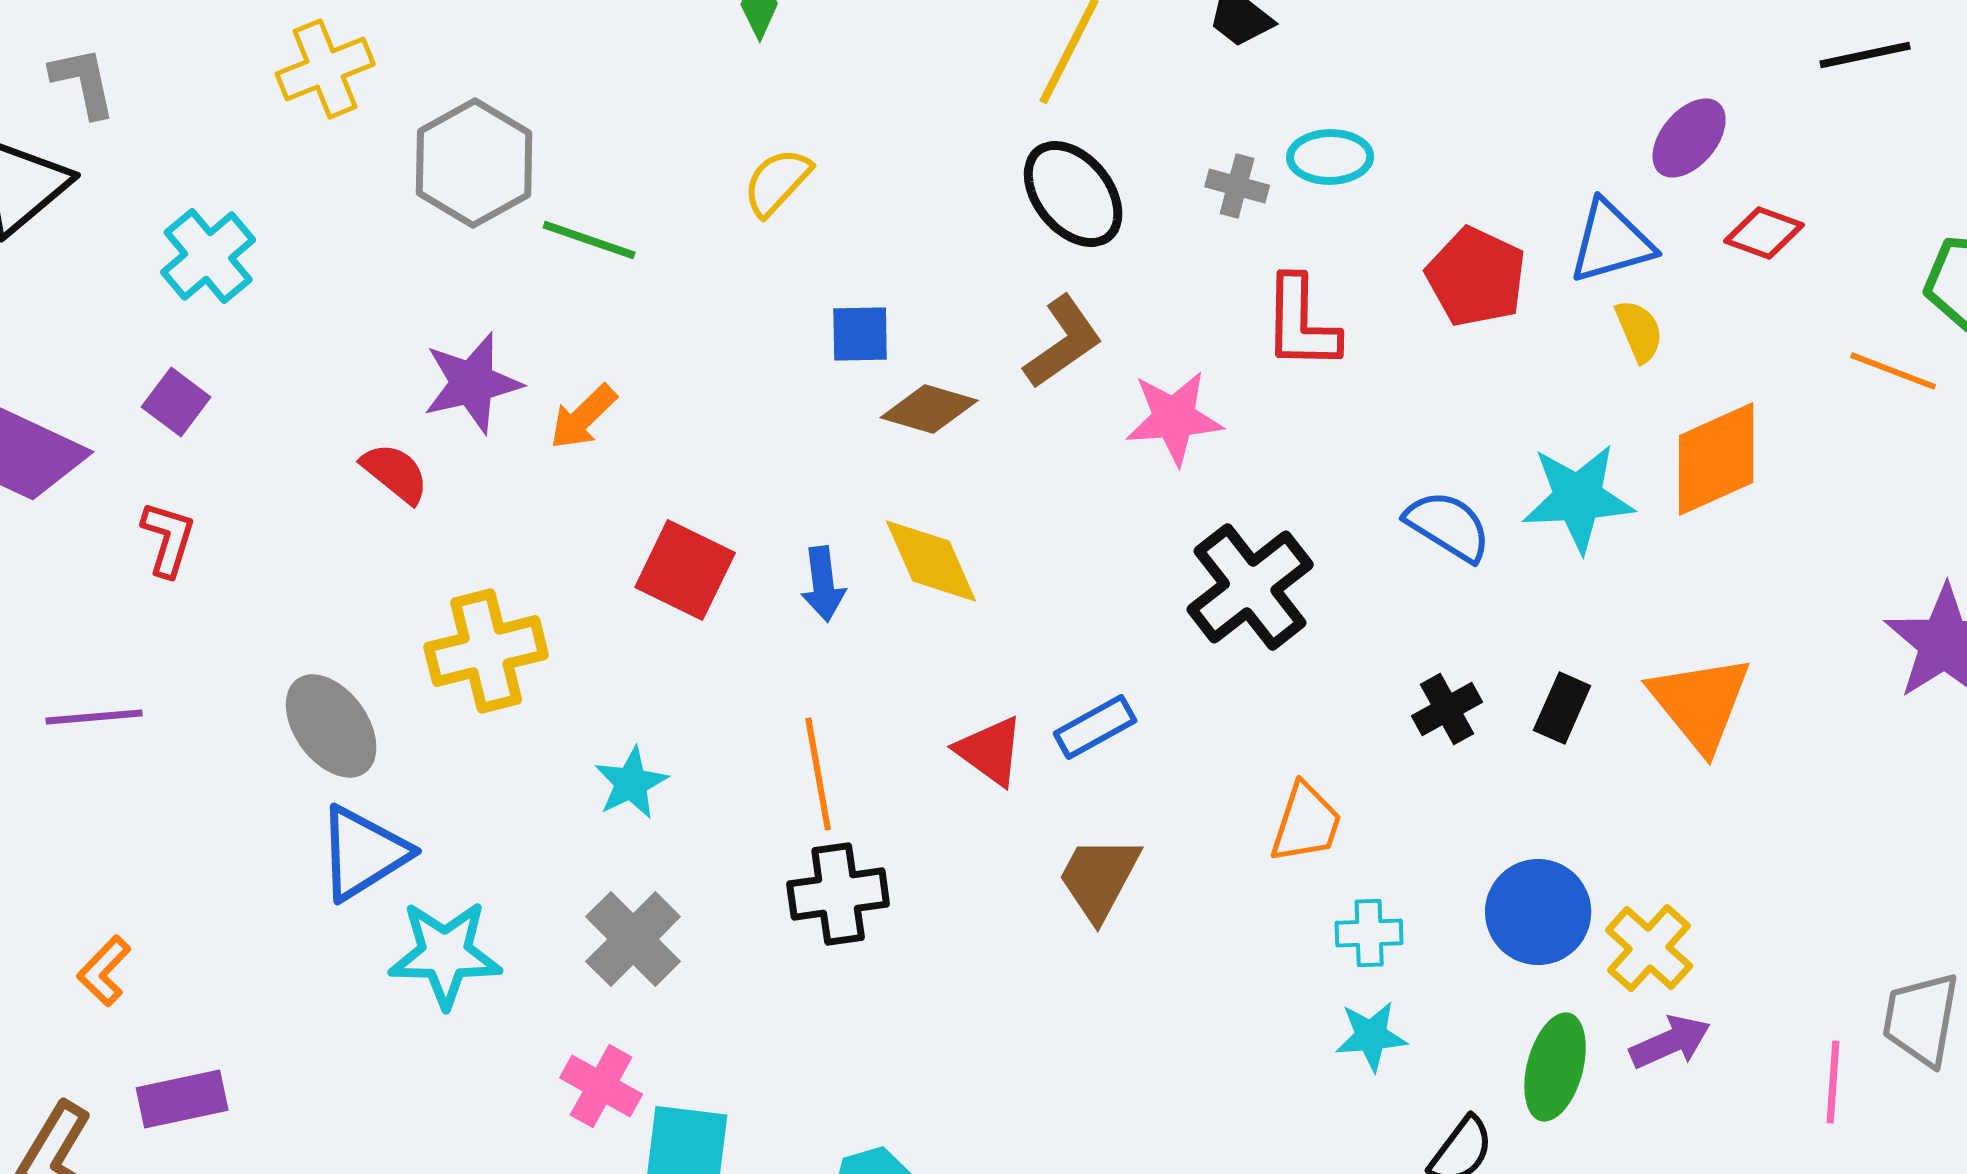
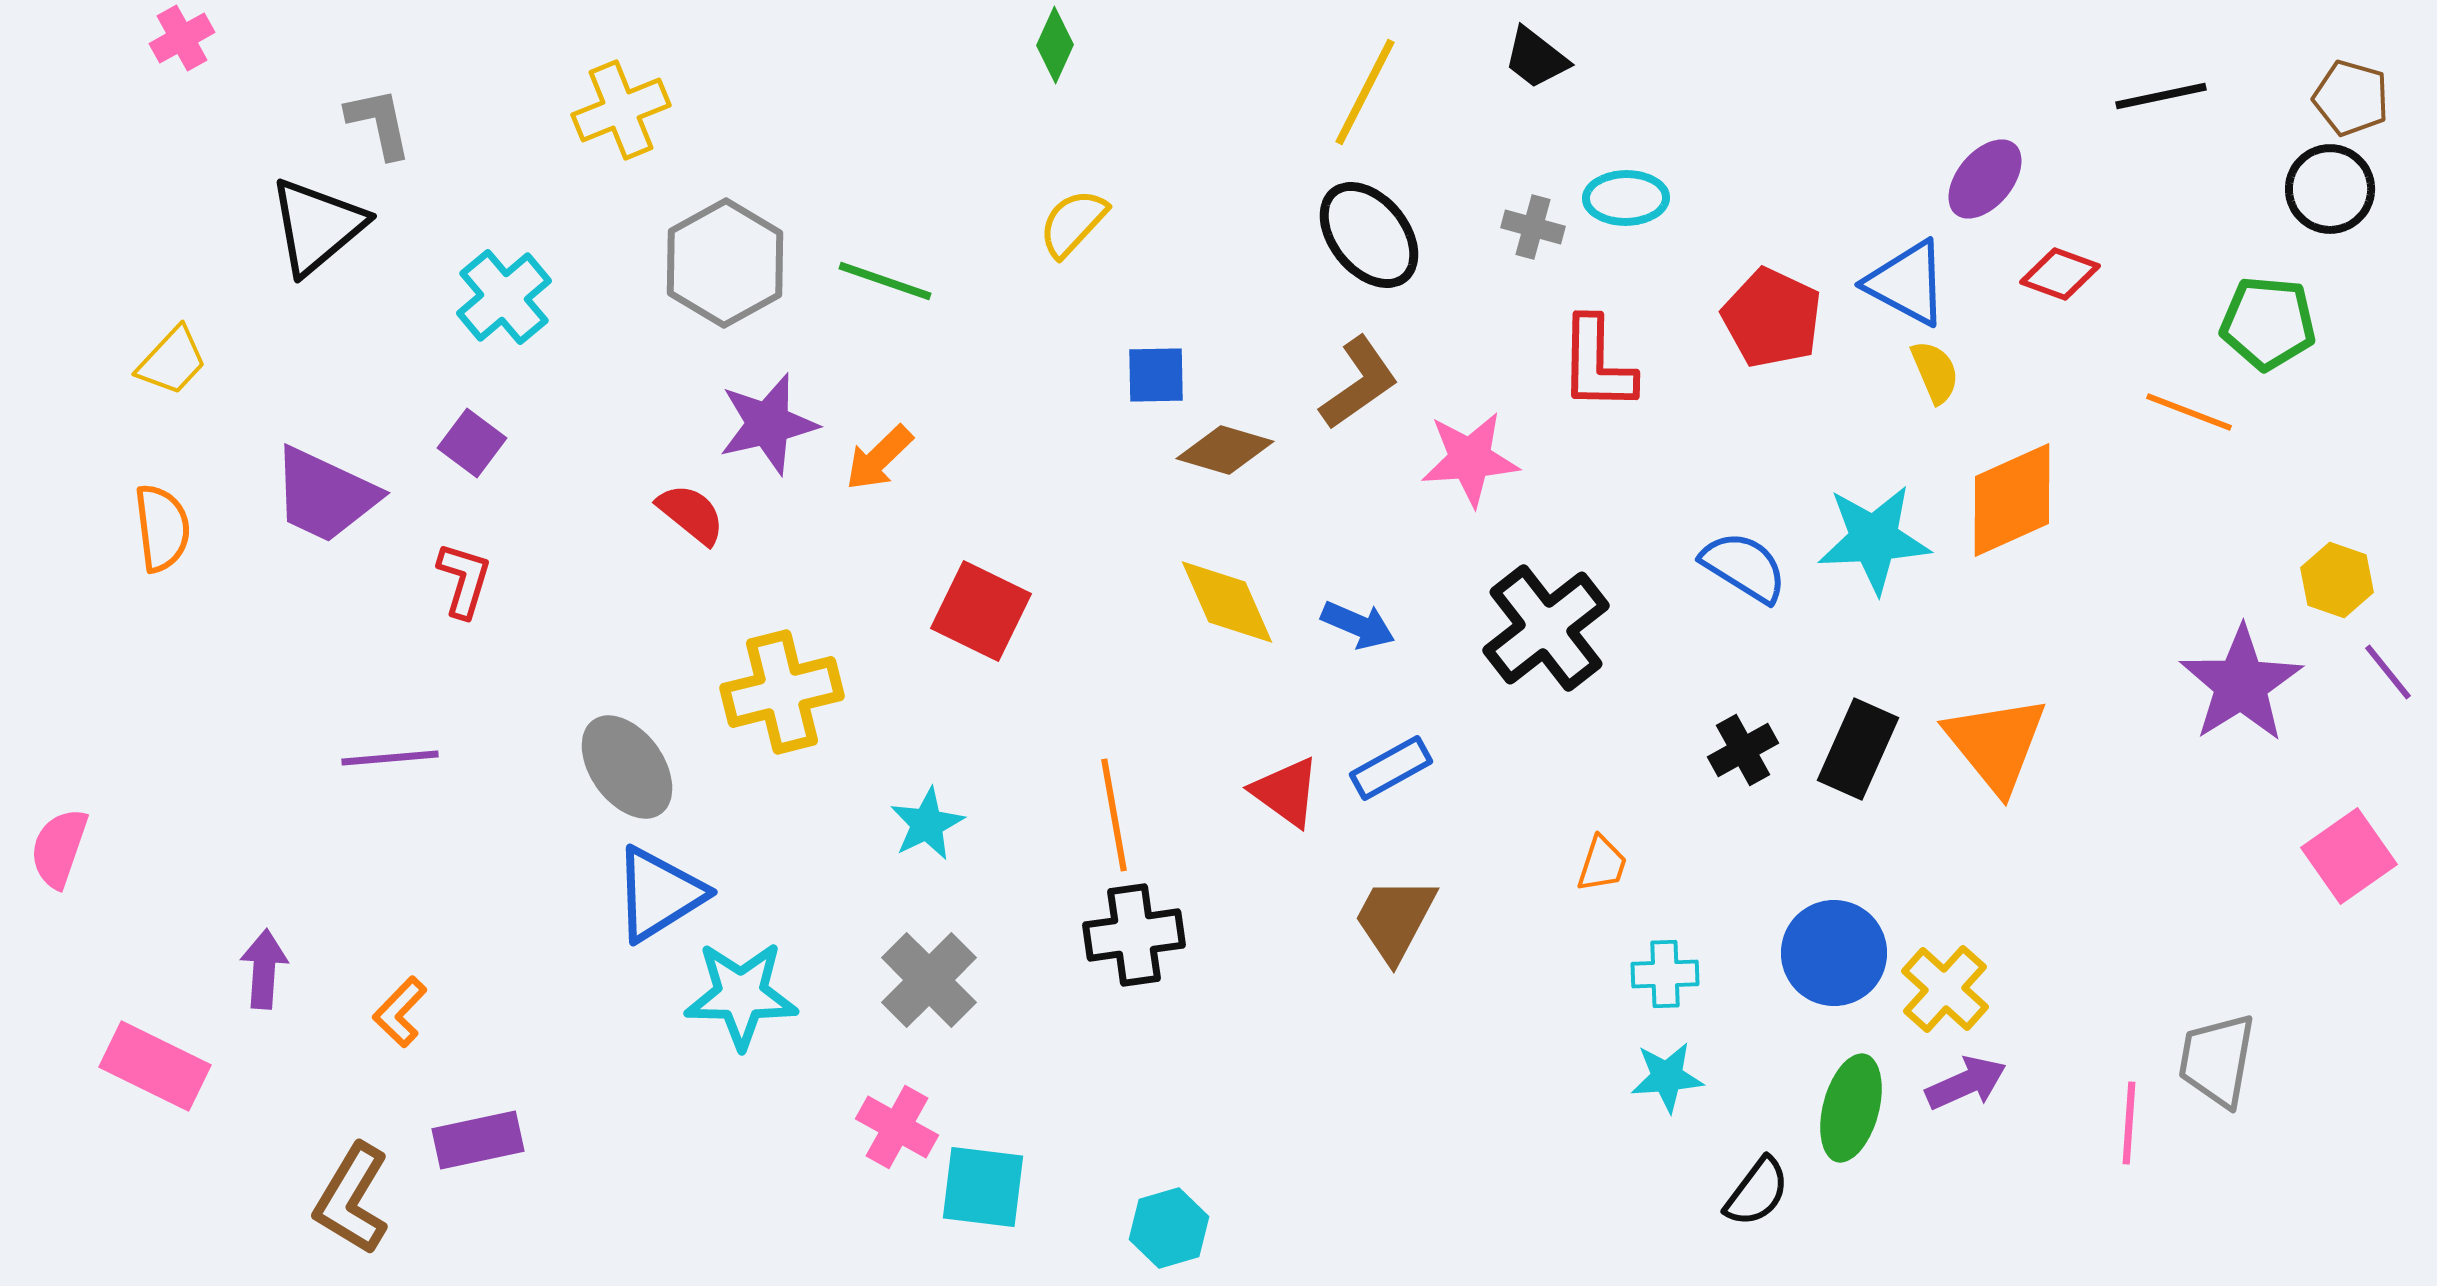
gray hexagon: (474, 163) -> (725, 263), moved
blue triangle: (1611, 242) -> (1907, 283), turned 44
blue arrow: (823, 584) -> (1358, 625), moved, turned -60
black rectangle: (1562, 708) -> (1858, 749), size x1.4
orange trapezoid: (1306, 823) -> (1602, 864), size x0.7

